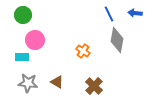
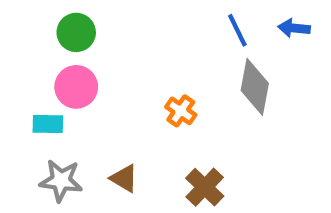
green circle: (23, 15) -> (76, 32), moved

